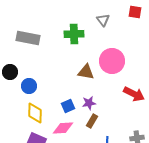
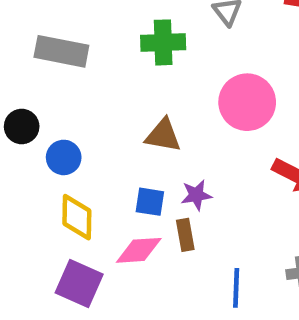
brown triangle: (86, 72) -> (163, 135), moved
blue square: (68, 106) -> (150, 202), turned 32
brown rectangle: (92, 121) -> (185, 235), moved, turned -40

